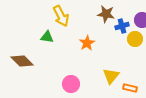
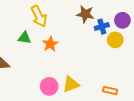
orange star: (87, 43) -> (50, 44), moved
yellow triangle: (111, 76) -> (71, 84), moved, turned 30

